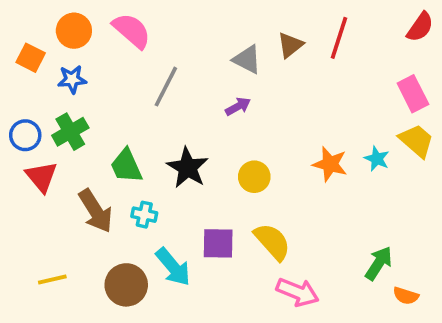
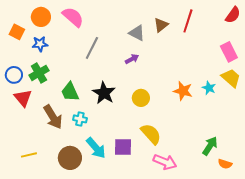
purple square: (218, 243) -> (123, 147), moved

